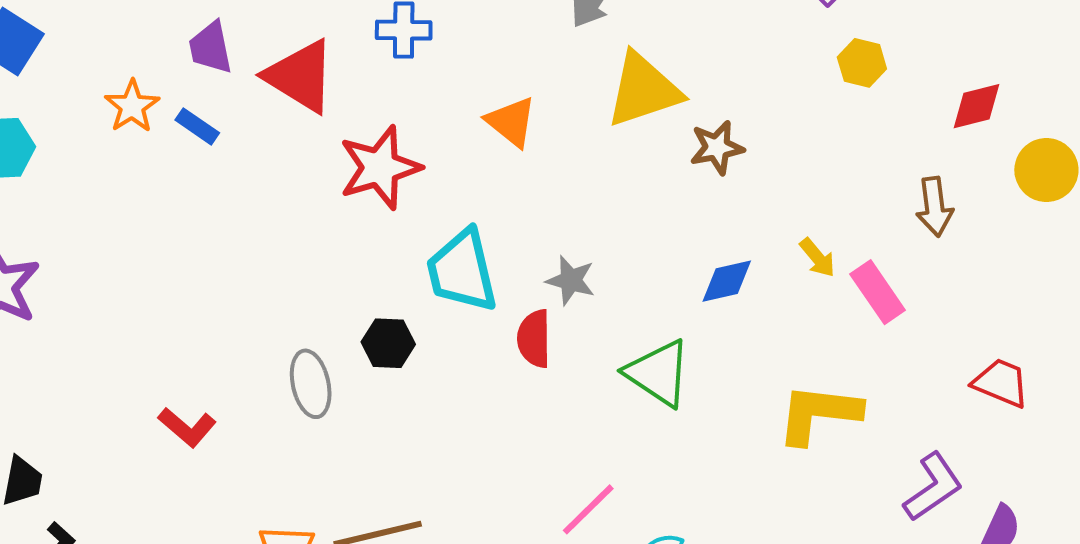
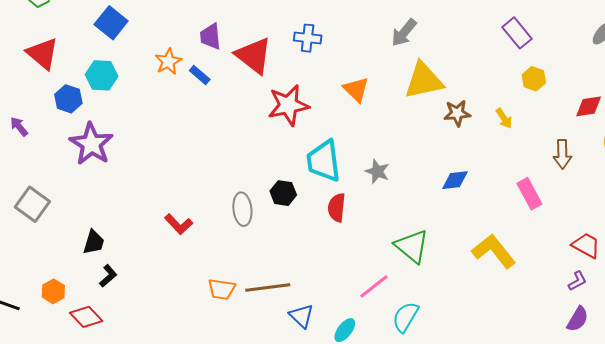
yellow arrow: (817, 258) -> (504, 118), moved
red semicircle: (534, 339) -> (337, 208), moved
green triangle: (658, 373) -> (412, 246), moved
yellow L-shape: (819, 414) -> (494, 251), turned 39
purple L-shape: (933, 487) -> (577, 281), moved, size x0.6

